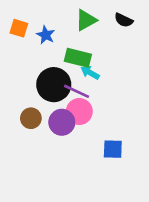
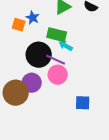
orange square: (19, 28) -> (19, 25), moved
brown circle: (31, 118) -> (16, 93), moved, size x1.6
purple circle: (62, 122) -> (32, 83), moved

